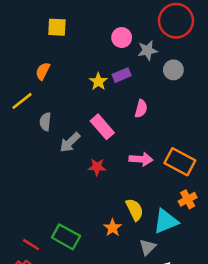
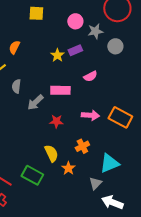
yellow square: (57, 27) -> (36, 13), moved
pink semicircle: (141, 109) -> (90, 76), turned 48
pink rectangle: (102, 127) -> (60, 90), turned -48
orange cross: (188, 199) -> (82, 146), moved
yellow semicircle: (135, 210) -> (51, 153), moved

